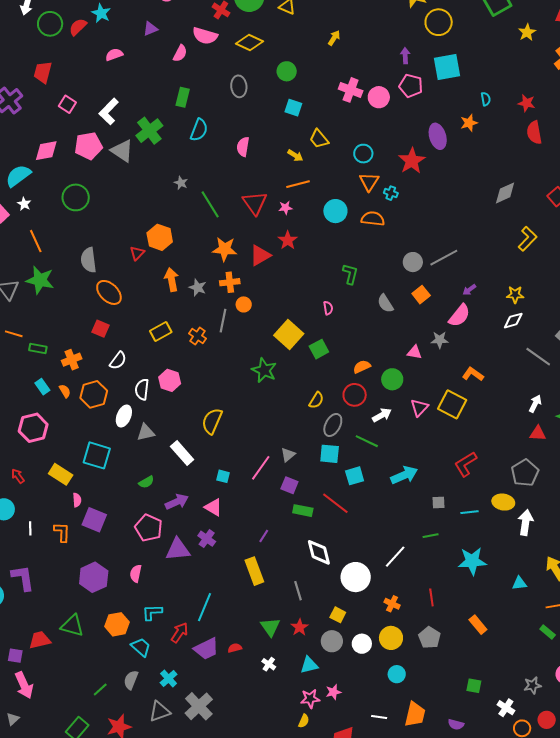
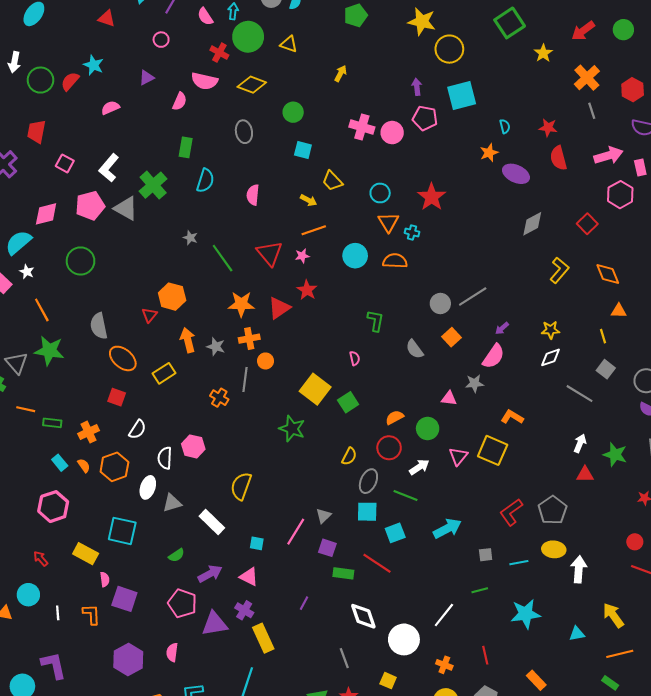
purple ellipse: (438, 136) -> (516, 174), moved, turned -45
yellow rectangle: (161, 332) -> (164, 373), moved
gray pentagon: (525, 473) -> (553, 510), moved
yellow rectangle: (254, 571) -> (263, 638), moved

